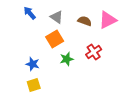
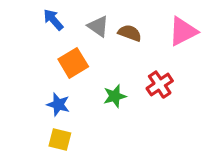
brown semicircle: (85, 21) -> (130, 33), moved
orange square: (55, 39) -> (73, 63), moved
yellow square: (34, 85) -> (60, 139), turned 32

